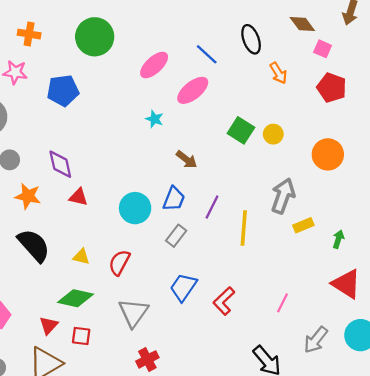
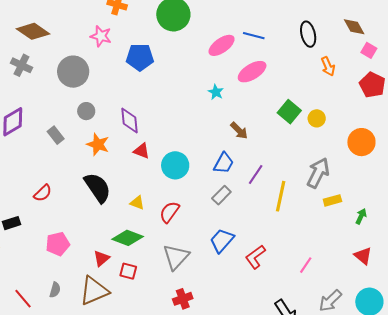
blue line: (207, 54) -> (254, 36), moved, turned -35
cyan circle: (135, 208) -> (175, 165), moved
red triangle: (346, 284) -> (363, 256), size x0.7

